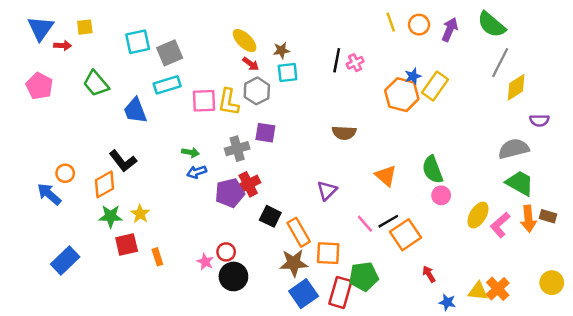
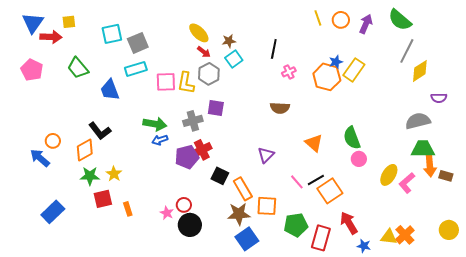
red arrow: (63, 45) -> (51, 37), size x1.5
pink cross: (355, 63) -> (289, 72), moved
cyan square: (288, 73) -> (234, 59), turned -30
green arrow: (190, 152) -> (155, 124), size x1.6
green trapezoid: (520, 183) -> (423, 149), turned -30
orange arrow: (528, 219) -> (430, 166), moved
red arrow: (429, 274) -> (349, 223), size x1.6
red rectangle: (340, 292) -> (321, 238), moved

